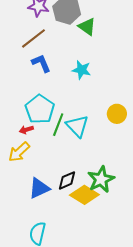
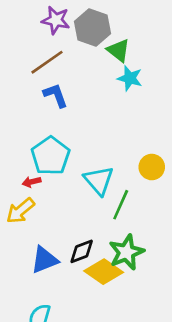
cyan star: (81, 70) -> (130, 78), moved
green line: (58, 125) -> (121, 205), moved

